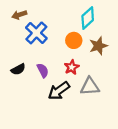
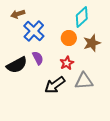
black semicircle: (18, 69) -> (17, 65), size x1.5
purple semicircle: (43, 70) -> (38, 58), moved

